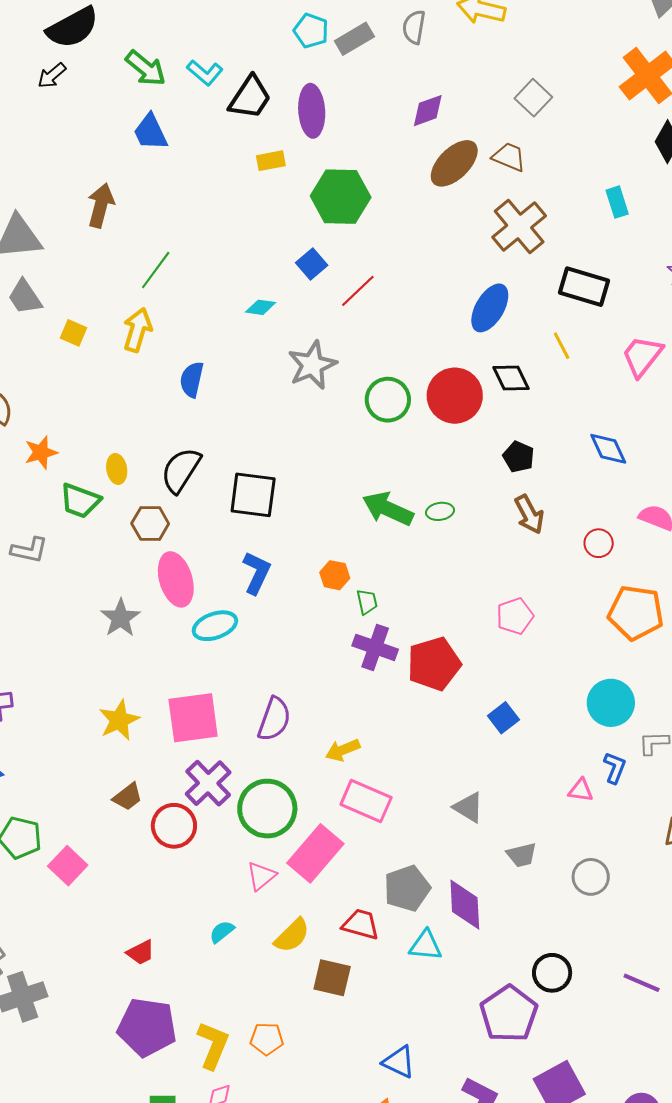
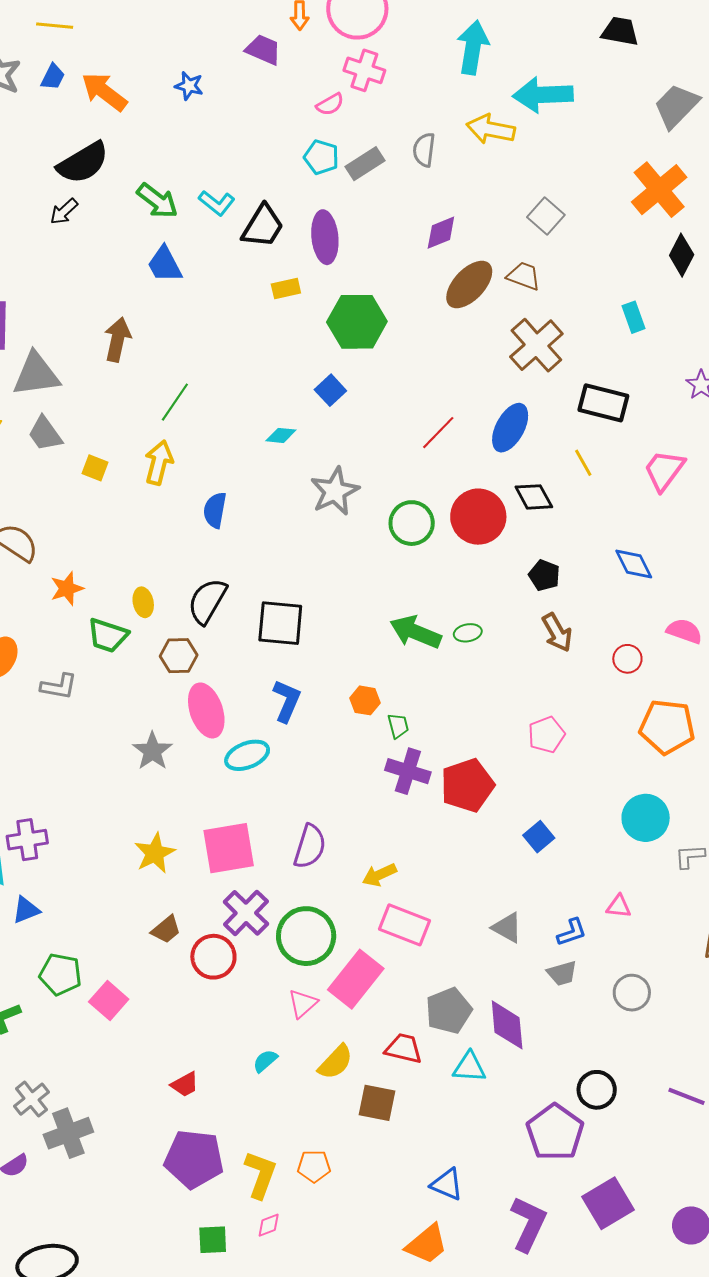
red line: (358, 291) -> (438, 433), moved
blue L-shape: (615, 768) -> (572, 932), moved, turned 52

